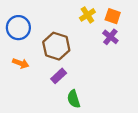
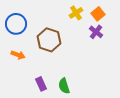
orange square: (113, 16) -> (98, 14), turned 32
purple rectangle: (59, 76) -> (41, 84), moved, turned -72

